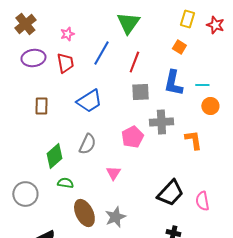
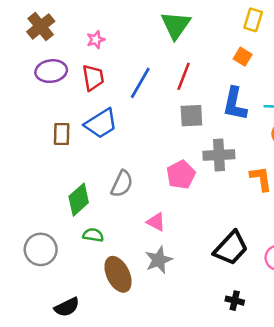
blue line: (101, 53) -> (140, 83), moved
blue trapezoid: (89, 101) -> (101, 124), moved
pink triangle: (113, 173) -> (156, 222), turned -35
gray star: (115, 217) -> (159, 260), moved

